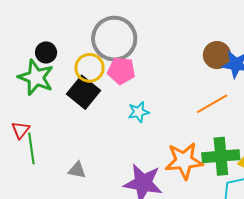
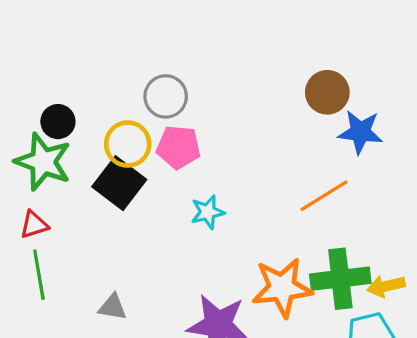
gray circle: (114, 39) -> (166, 96), size x0.6
brown circle: (217, 55) -> (327, 92), moved
red triangle: (21, 130) -> (34, 225), moved, turned 36

